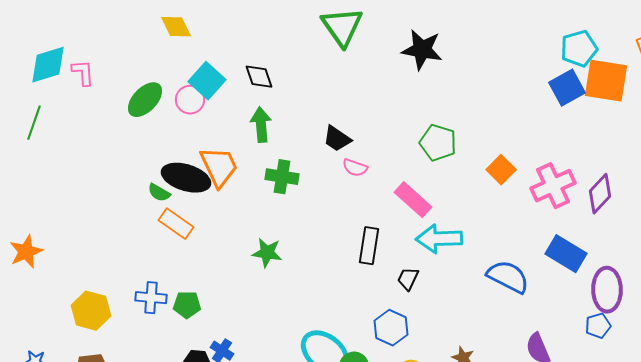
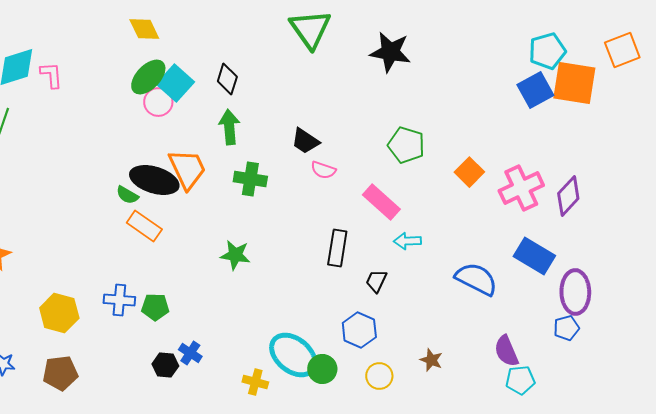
black diamond: (259, 77) -> (227, 79), turned 36
green ellipse: (145, 100) -> (148, 77), moved
cyan arrow: (439, 239) -> (407, 241), size x0.6

